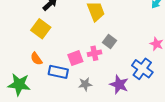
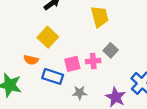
yellow square: (41, 29) -> (48, 37), moved
orange semicircle: (36, 59) -> (31, 60), turned -48

